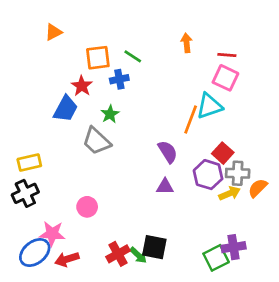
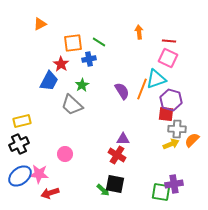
purple semicircle: (168, 152) -> (122, 91), moved
red square: (223, 153) -> (166, 114), turned -35
purple hexagon: (208, 175) -> (171, 100), moved
blue ellipse: (35, 253) -> (20, 176), moved
red cross: (118, 254) -> (117, 155), moved, turned -30
green square: (216, 258) -> (161, 192), turned 36

